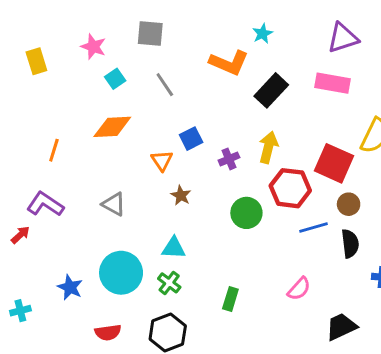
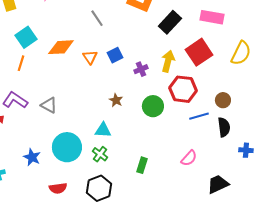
cyan square: (115, 79) -> (26, 37), moved, size x1.5
orange triangle: (162, 160) -> (90, 57), moved
red square: (334, 163) -> (199, 52), moved, turned 32
brown star: (181, 195) -> (116, 100), moved
gray triangle: (114, 204) -> (49, 105), moved

